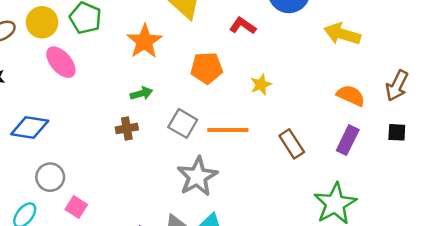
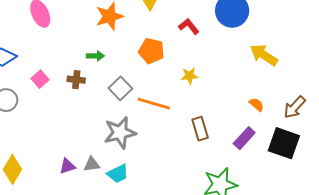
orange semicircle: (351, 96) -> (257, 104), size x0.7
black square: (397, 132) -> (284, 143), size x2.0
pink square: (76, 207) -> (40, 79), moved

